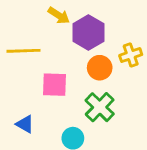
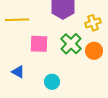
orange circle: (100, 68) -> (94, 51), moved
green cross: (100, 107) -> (71, 44), moved

